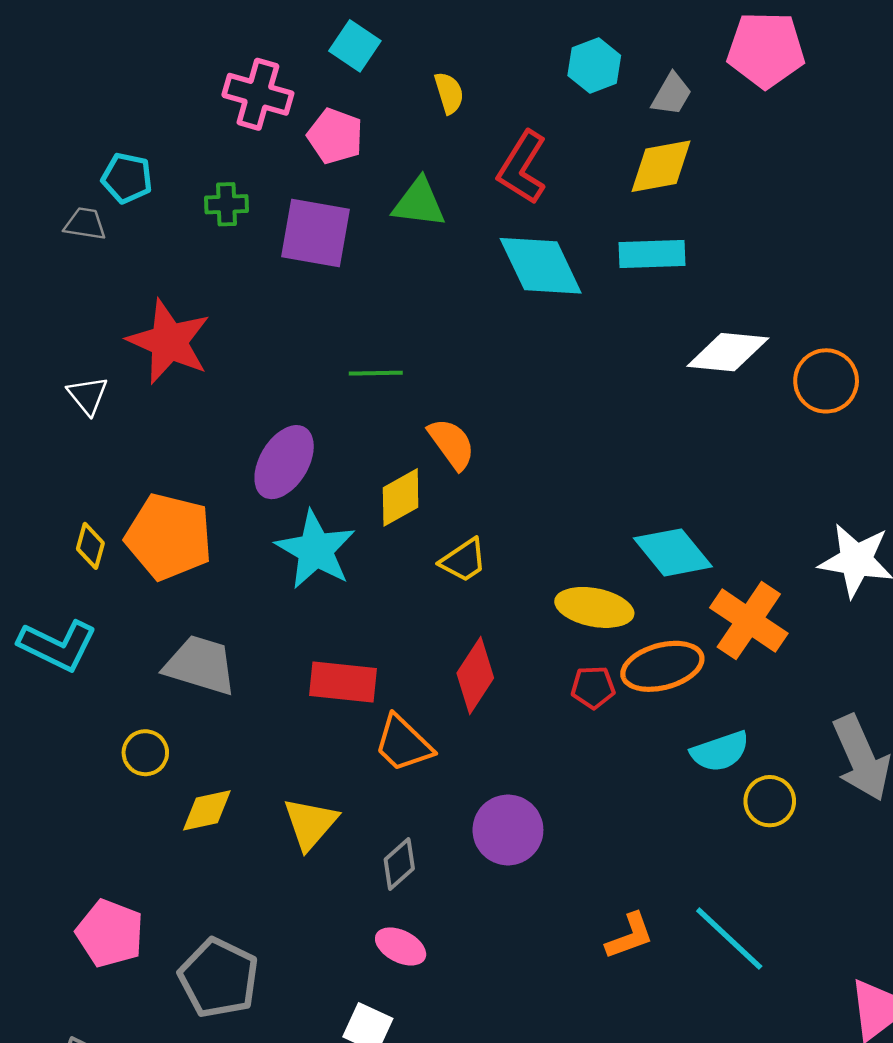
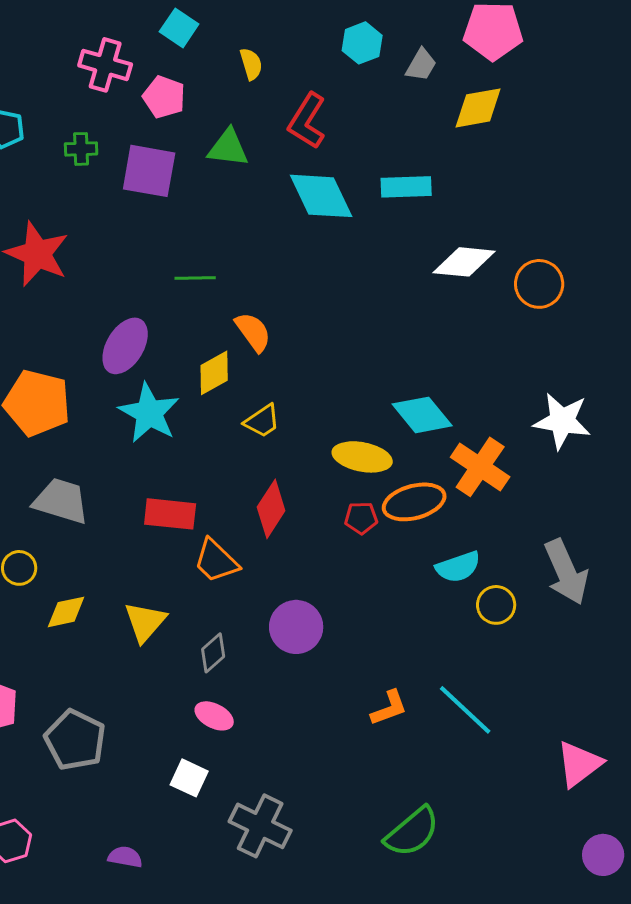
yellow diamond: (661, 166) -> (478, 108), moved

